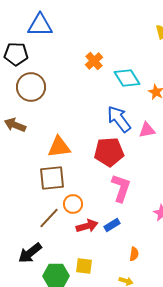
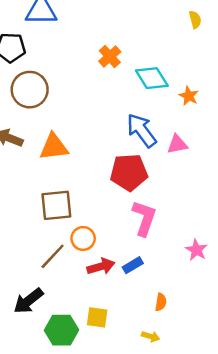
orange triangle: (59, 147) -> (54, 147), moved

